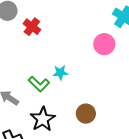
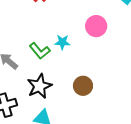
pink circle: (104, 44) -> (96, 26), moved

